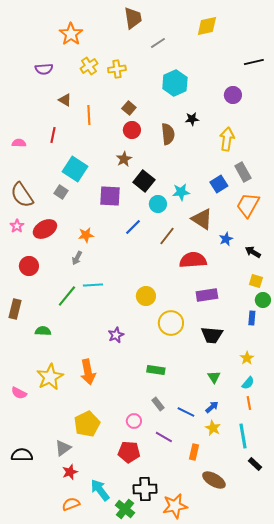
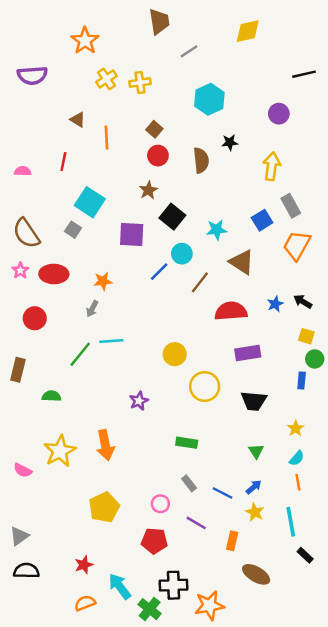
purple semicircle: (44, 69) -> (32, 75), moved, size x1.4
cyan circle: (158, 204) -> (182, 254), moved
red ellipse: (45, 229) -> (54, 274), turned 30
blue star: (226, 239) -> (275, 304), moved
gray triangle: (63, 448) -> (19, 536), moved
black semicircle: (22, 455) -> (26, 571), moved

